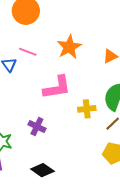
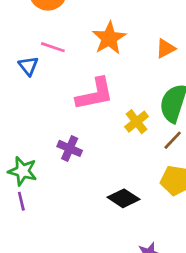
yellow cross: (87, 109) -> (137, 122), turned -30
black diamond: (42, 170) -> (124, 198), moved

